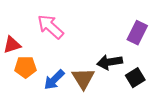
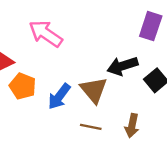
orange pentagon: (25, 67) -> (23, 86), turned 30

